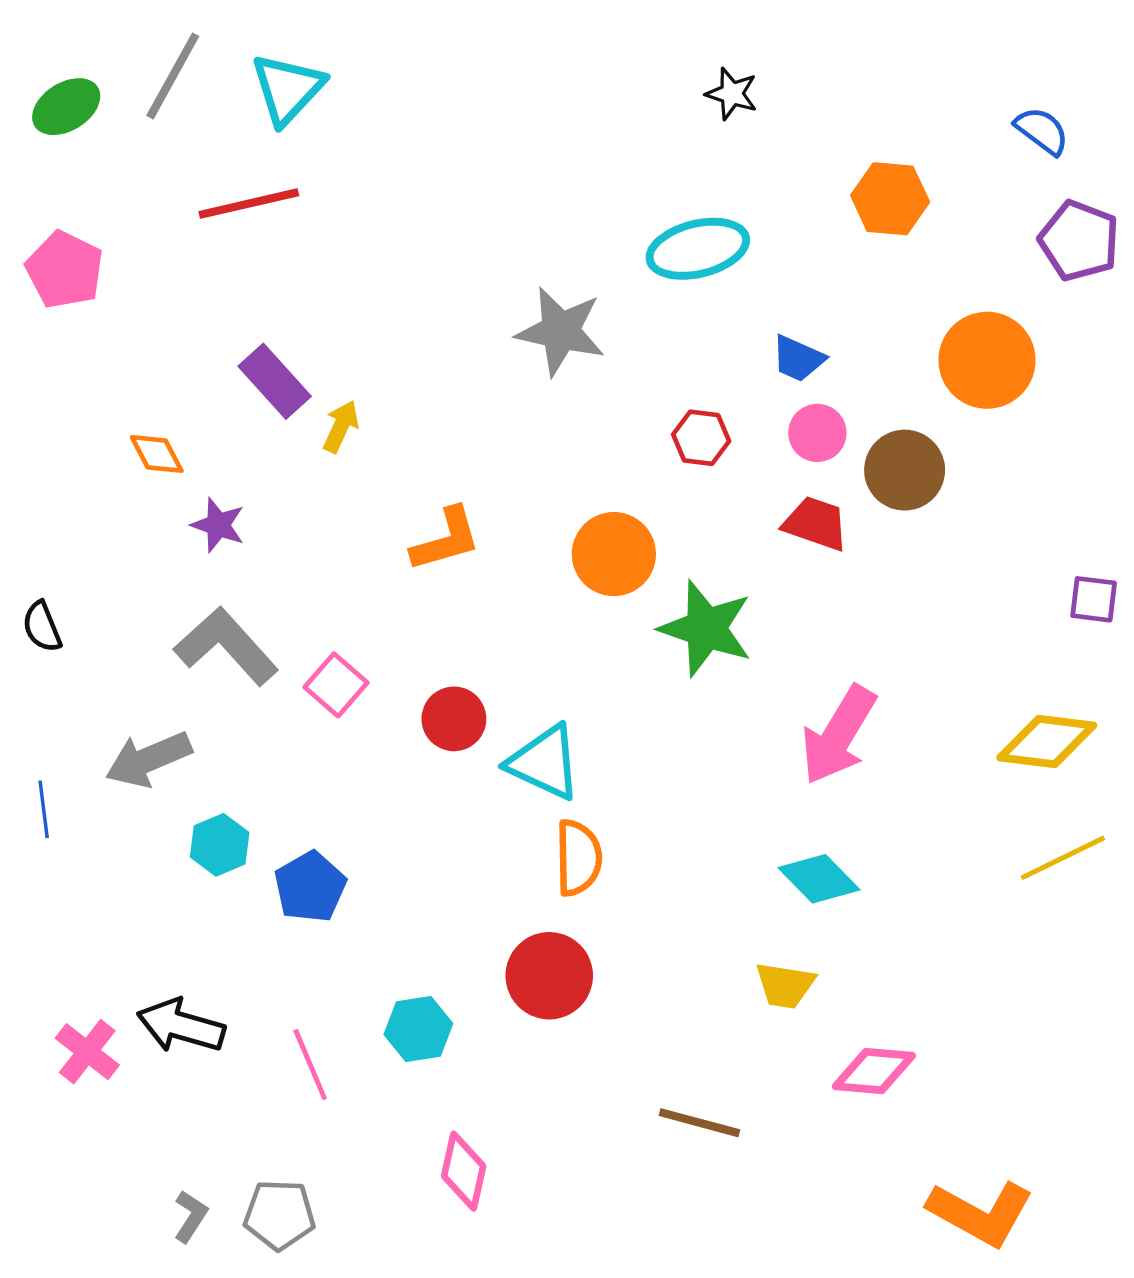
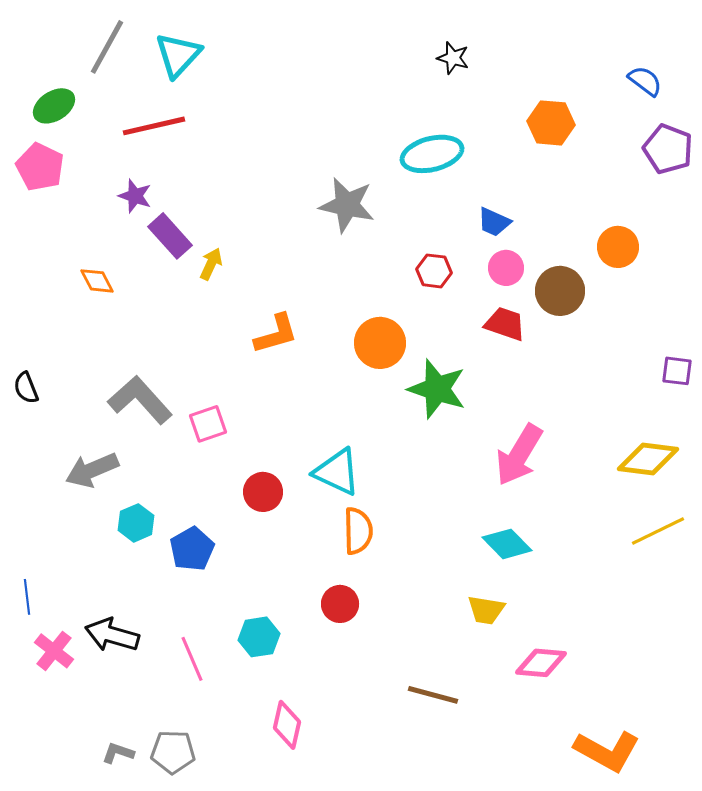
green ellipse: (66, 107) -> (54, 106), moved
orange circle: (987, 360) -> (618, 247), moved, size x0.7
purple star: (218, 525) -> (135, 196), moved
pink square: (336, 685) -> (208, 424), turned 30
red circle: (454, 719) -> (263, 492), moved
blue line: (44, 809) -> (27, 597), moved
red circle: (549, 976) -> (340, 604), size x0.7
gray L-shape: (191, 1216) -> (118, 753), turned -104

